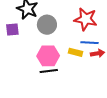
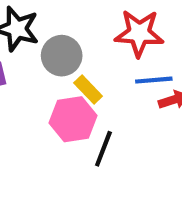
yellow rectangle: (76, 52) -> (88, 90), moved, turned 40
black line: (49, 71) -> (103, 149), moved, turned -54

